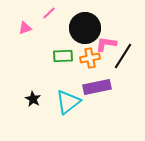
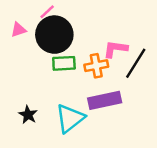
black circle: (85, 28) -> (54, 35), moved

